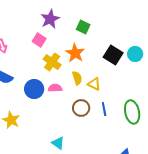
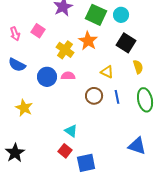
green square: (83, 27) -> (96, 15), size x1.5
pink square: (39, 40) -> (38, 31), moved
cyan circle: (135, 54) -> (121, 15), moved
yellow semicircle: (77, 78) -> (138, 67), moved

